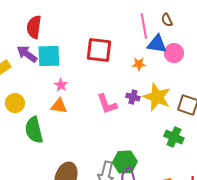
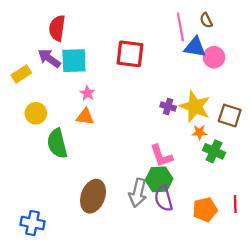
orange star: (139, 64) -> (199, 132), moved
pink L-shape: (107, 104) -> (161, 156), moved

